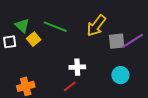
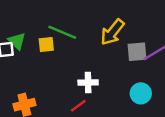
green triangle: (22, 25) -> (17, 41), moved
yellow square: (34, 39) -> (46, 45), moved, turned 32

